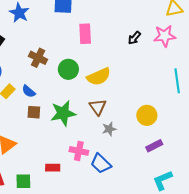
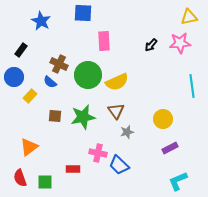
green circle: (68, 69) -> (88, 75), size x1.4
blue semicircle: (29, 91) -> (50, 82), moved

